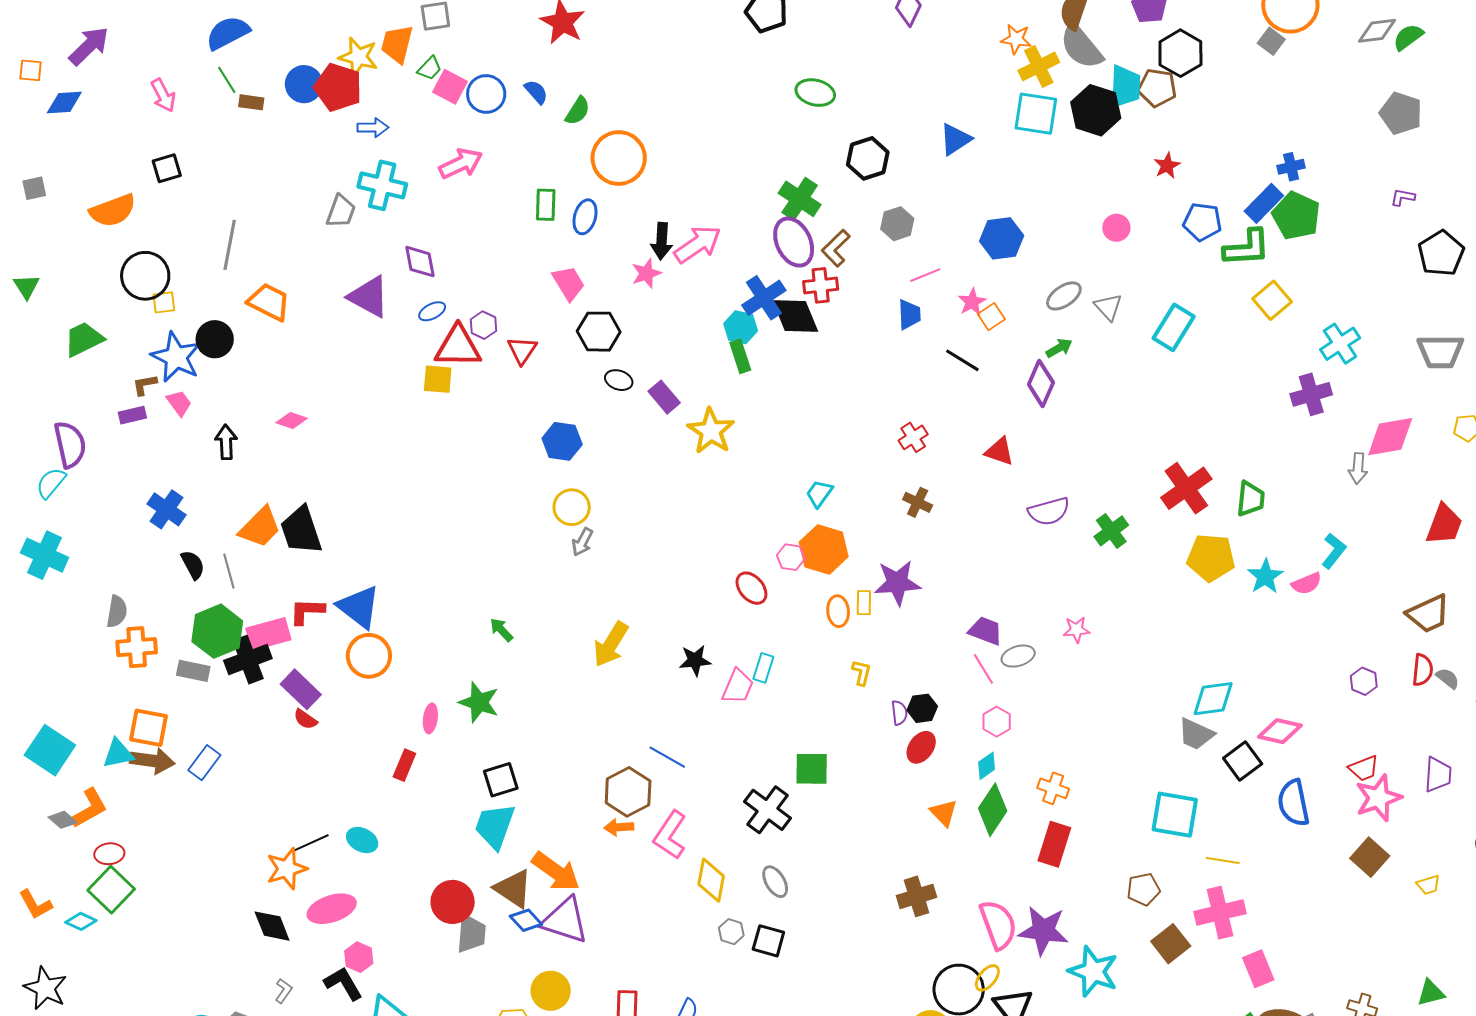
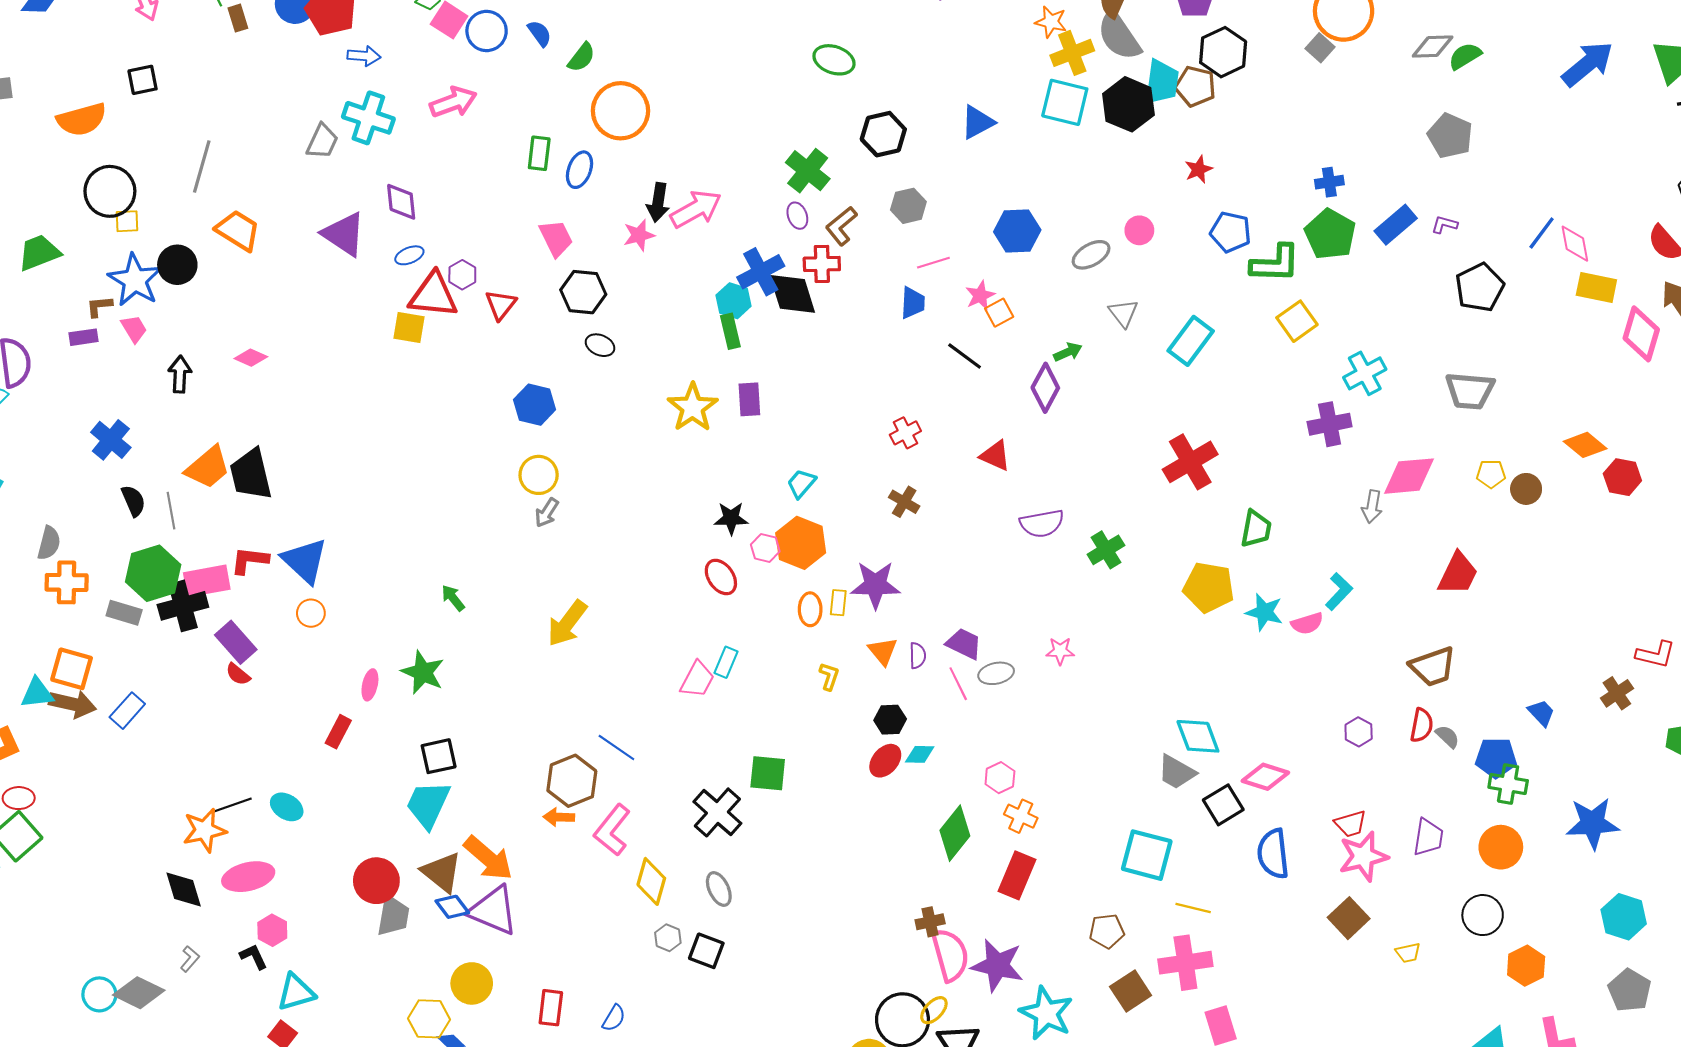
brown rectangle: (251, 102) -> (238, 18), turned 60
blue rectangle: (1264, 203) -> (1396, 225), moved
purple ellipse: (794, 242) -> (797, 216), size x0.5
gray ellipse: (1064, 296) -> (1091, 255), moved
purple rectangle: (664, 397) -> (749, 399), moved, turned 32
red cross: (1186, 488) -> (1190, 462), moved
cyan star: (1265, 576) -> (1264, 612), turned -30
orange circle: (369, 656) -> (311, 613), size x0.6
black star: (695, 660) -> (731, 518), moved
cyan diamond: (1213, 699) -> (1198, 736), turned 72
purple semicircle: (899, 713) -> (918, 656), moved
pink hexagon: (997, 722) -> (1000, 778), moved
cyan diamond: (987, 766) -> (920, 754), moved, turned 32
orange triangle: (944, 813) -> (883, 651), moved
brown cross: (917, 896) -> (930, 922), moved, size x0.7
black L-shape: (343, 983) -> (254, 957), size x0.7

